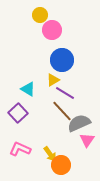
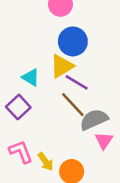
yellow triangle: (53, 80) -> (62, 66), size x1.5
pink L-shape: (20, 149) -> (21, 152), turned 45
yellow arrow: (50, 154) -> (46, 162), moved

